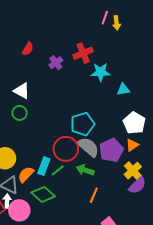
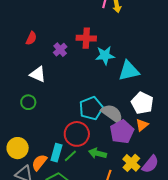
red cross: (83, 53) -> (86, 38), turned 30
cyan triangle: (123, 89) -> (129, 71), size x1.6
white triangle: (22, 91) -> (38, 74), moved
gray semicircle: (88, 147) -> (112, 114), moved
yellow cross: (133, 171) -> (131, 163), moved

